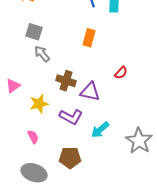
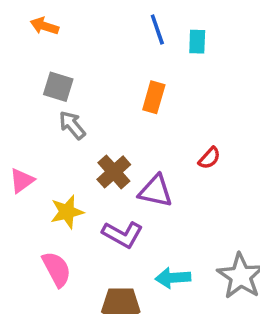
brown cross: (66, 81) -> (114, 172), turned 30
cyan arrow: (100, 130) -> (173, 278), moved, turned 36
pink semicircle: (33, 137) -> (57, 269), size x1.5

